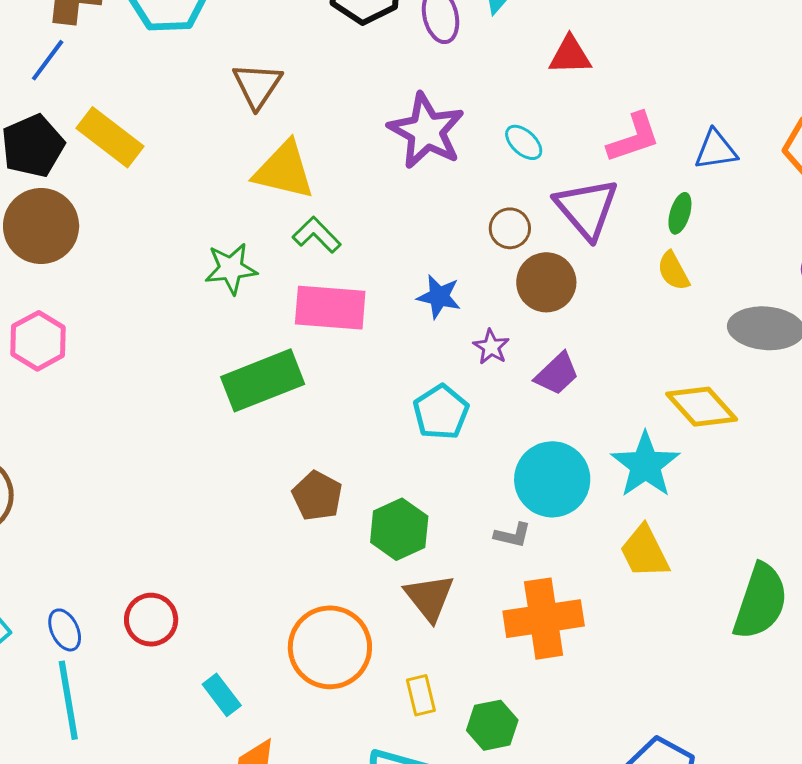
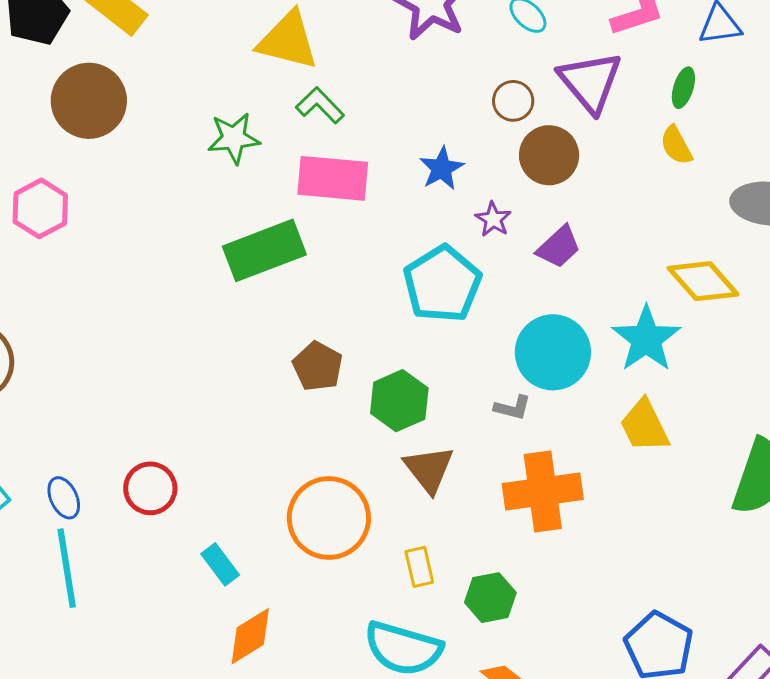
brown circle: (41, 226) -> (89, 101), moved
blue star: (439, 297) -> (442, 168), turned 30
cyan pentagon: (441, 412) -> (442, 284), size x1.4

